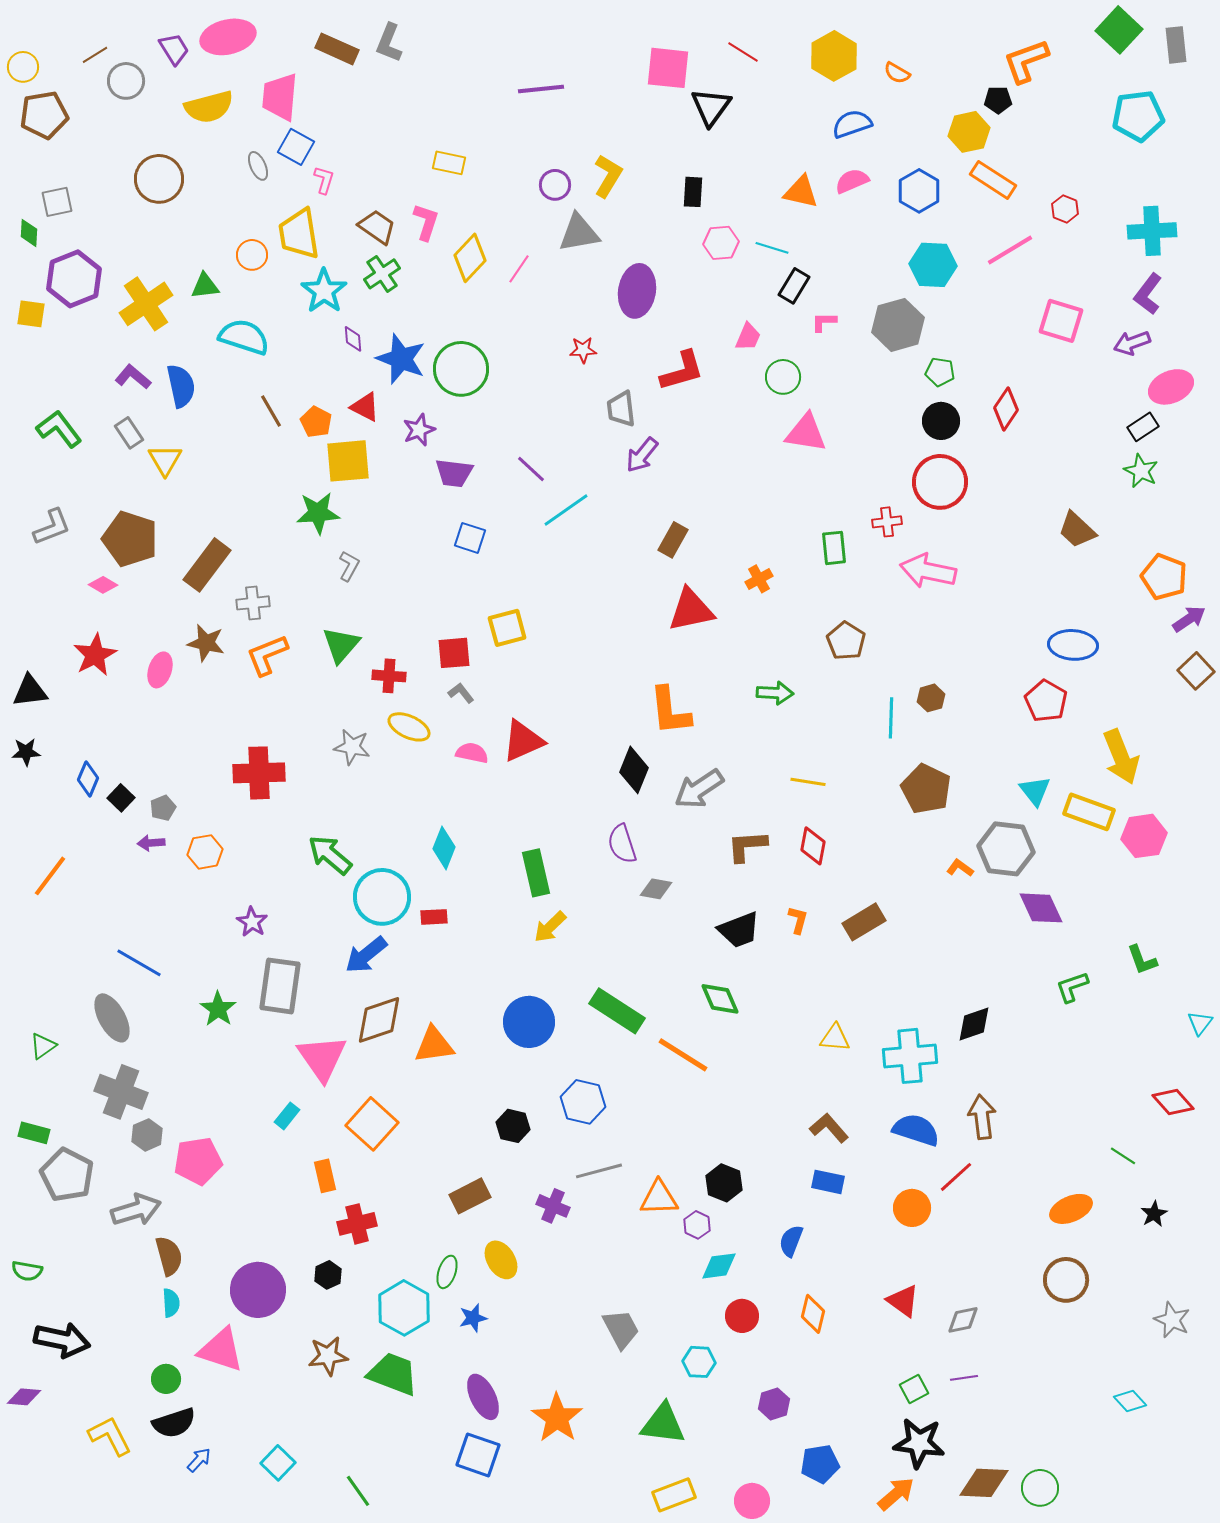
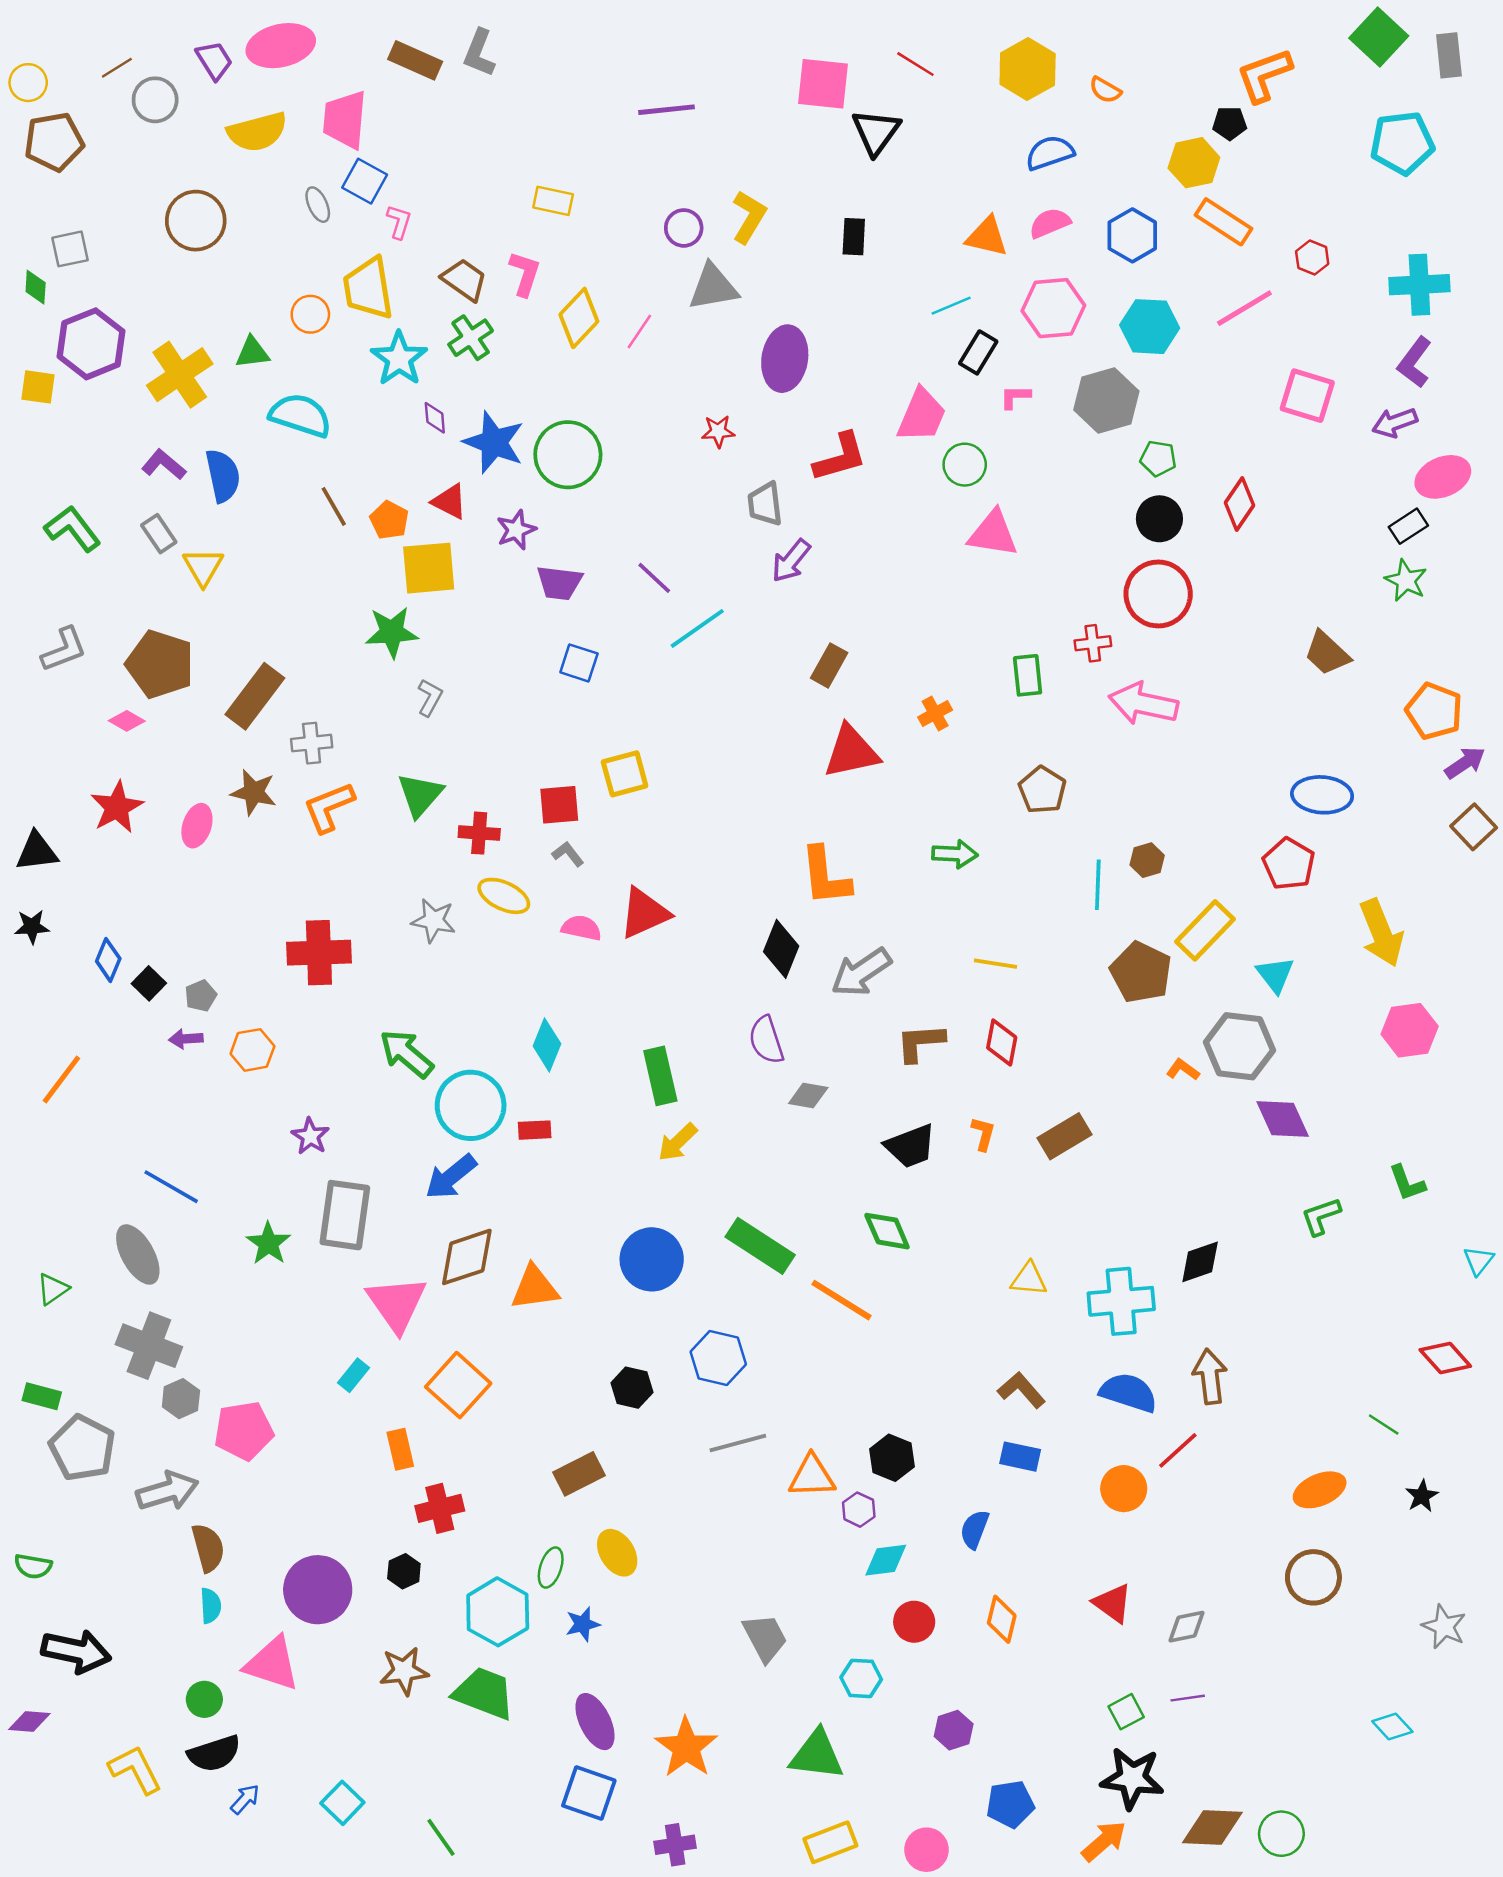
pink hexagon: (721, 243) -> (1053, 308), moved, size x1.4
cyan line: (772, 248) -> (951, 306), turned -40
pink trapezoid: (748, 337) -> (922, 415), size x1.6
yellow rectangle: (1089, 812) -> (1205, 930), moved, turned -66
purple cross: (553, 1206) -> (675, 1845), moved, turned -32

